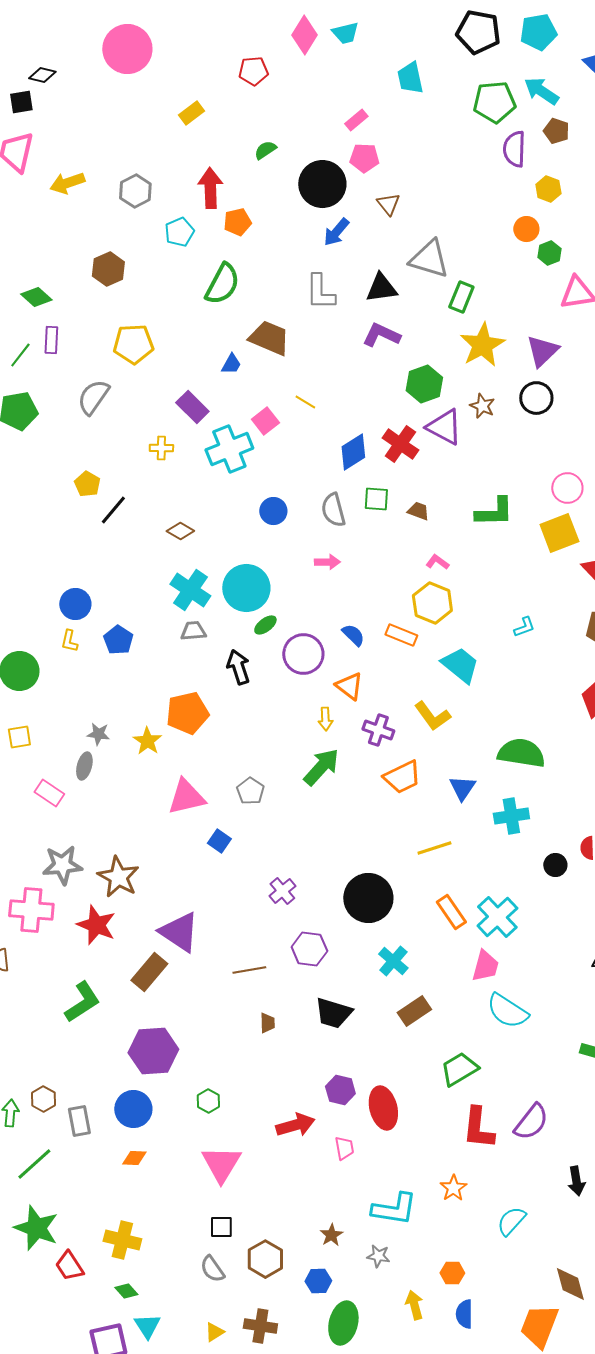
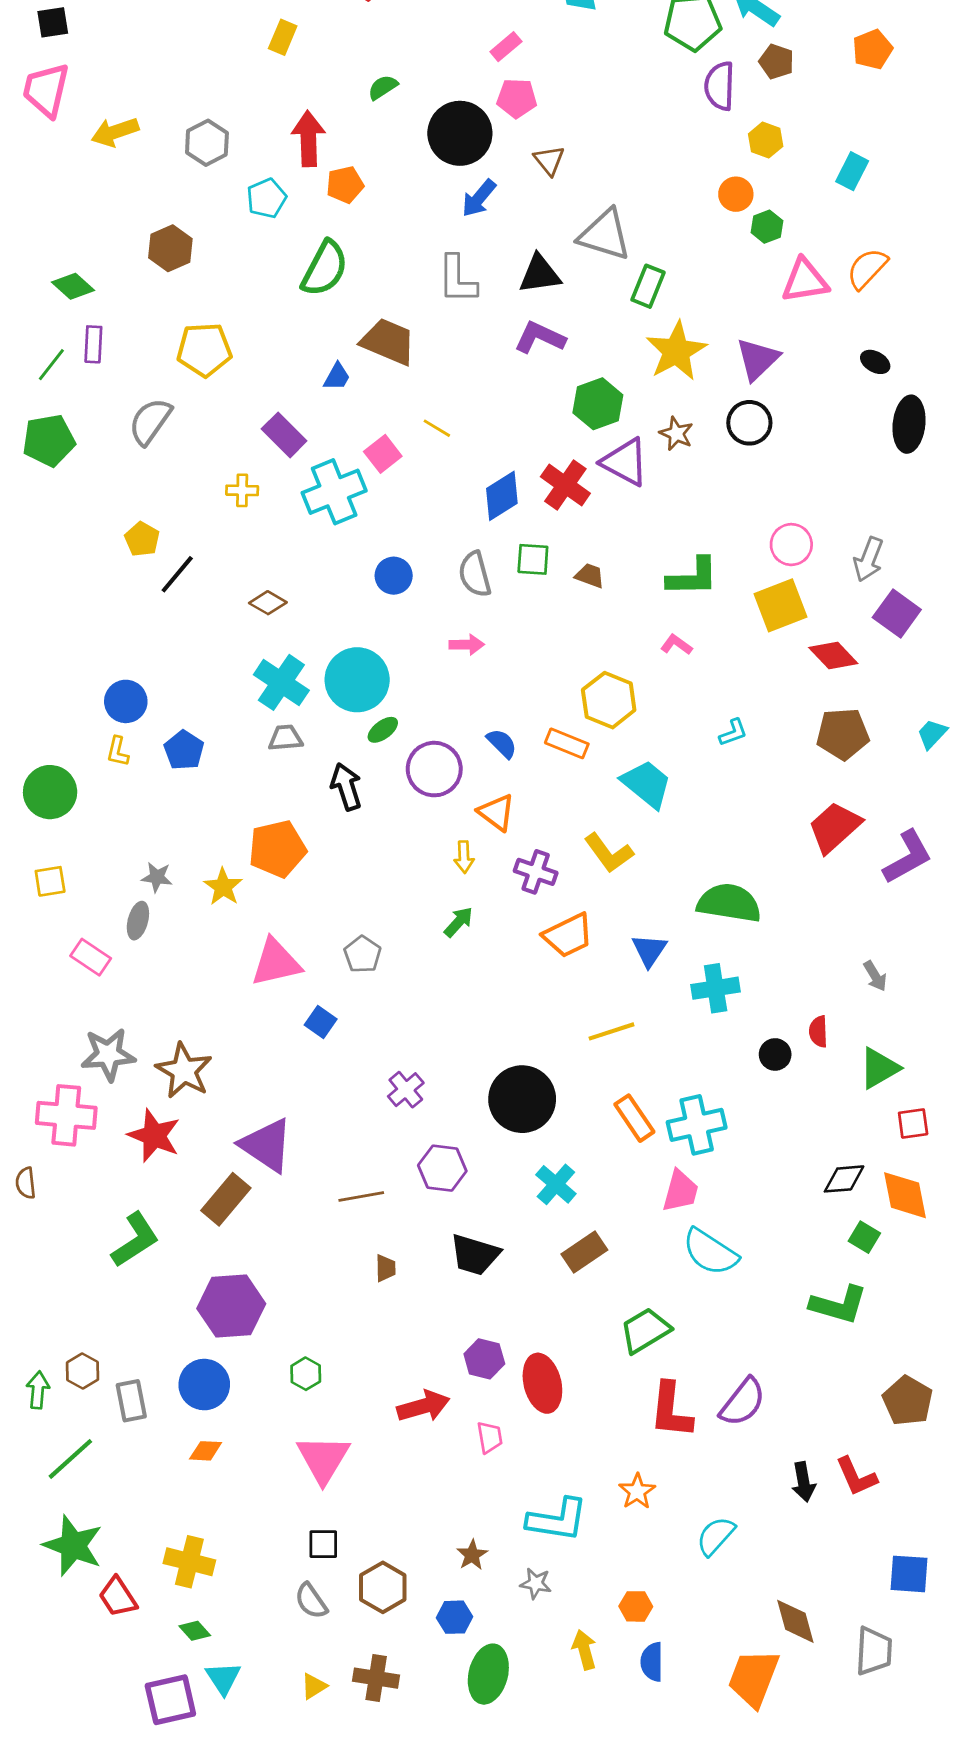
yellow rectangle: (191, 113) -> (283, 37), turned -30
pink L-shape: (437, 562) -> (676, 645), moved
green arrow: (321, 767) -> (459, 922), size x0.6
cyan cross: (497, 917) -> (697, 1125), turned 30

